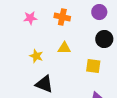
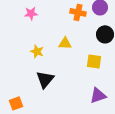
orange cross: (62, 17) -> (78, 12), moved
black triangle: (44, 84) -> (45, 79), turned 48

